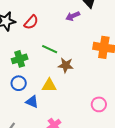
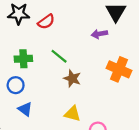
purple arrow: (73, 16) -> (99, 34), moved
yellow triangle: (49, 85) -> (72, 114), moved

